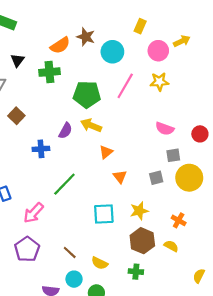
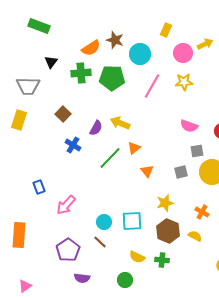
green pentagon: (87, 94) -> (112, 78), moved
brown square: (16, 116) -> (63, 114), moved
blue cross: (41, 149) -> (73, 145), turned 35
green line: (64, 184) -> (110, 158), moved
cyan square: (104, 214) -> (132, 221), moved
purple pentagon: (27, 249) -> (68, 250), moved
yellow semicircle: (100, 263) -> (137, 257), moved
cyan circle: (74, 279) -> (104, 222), moved

